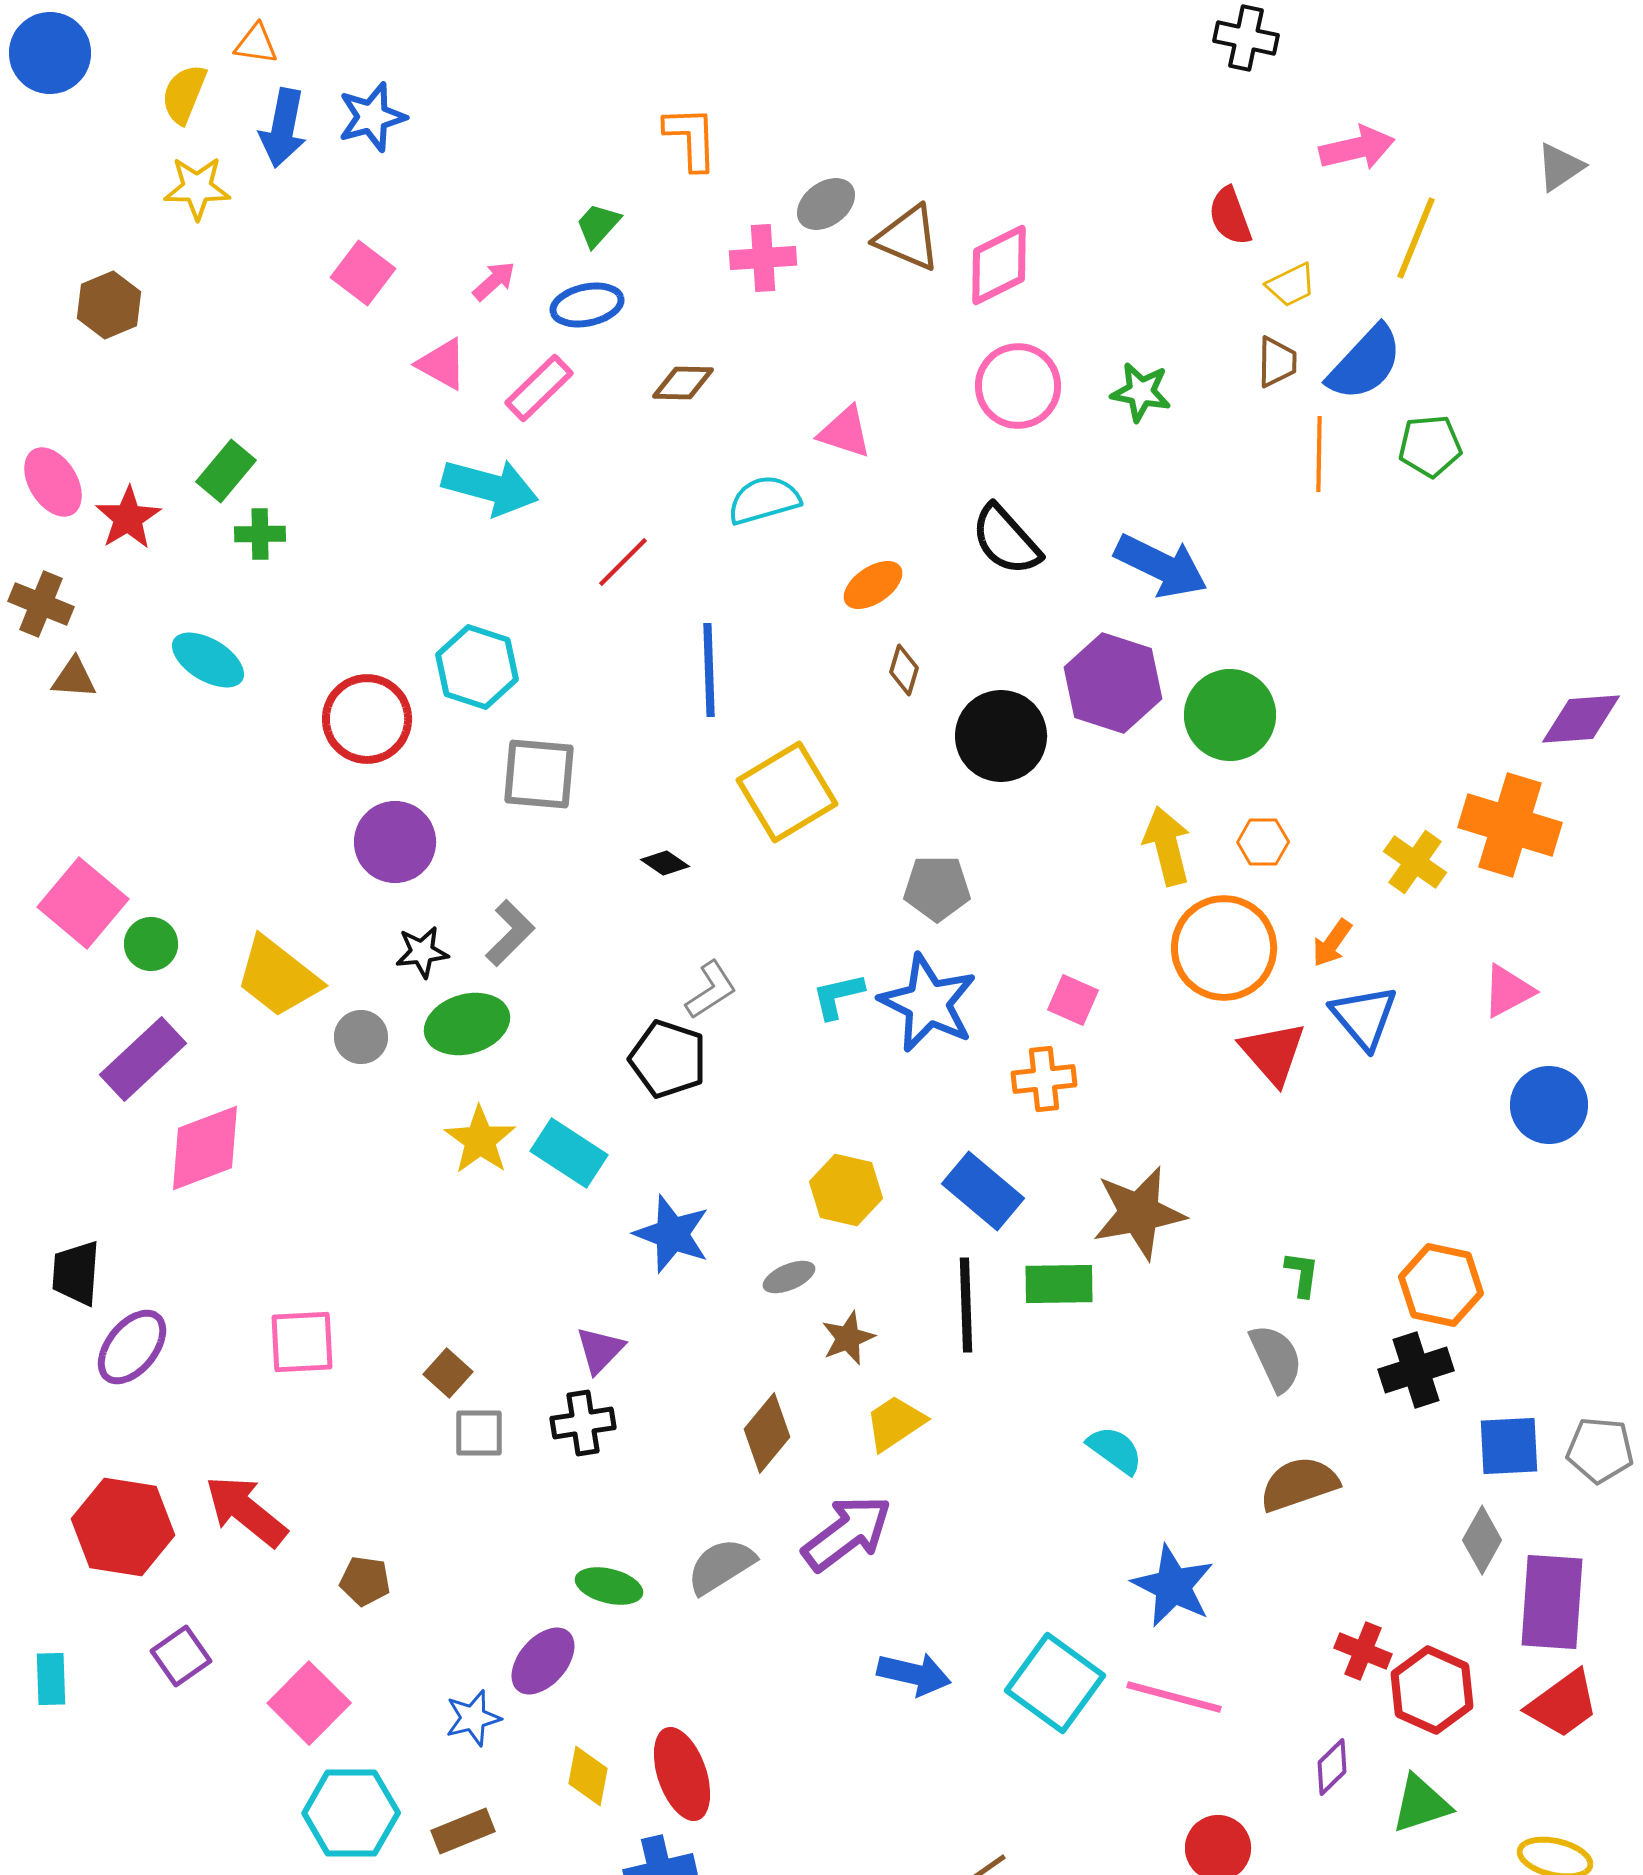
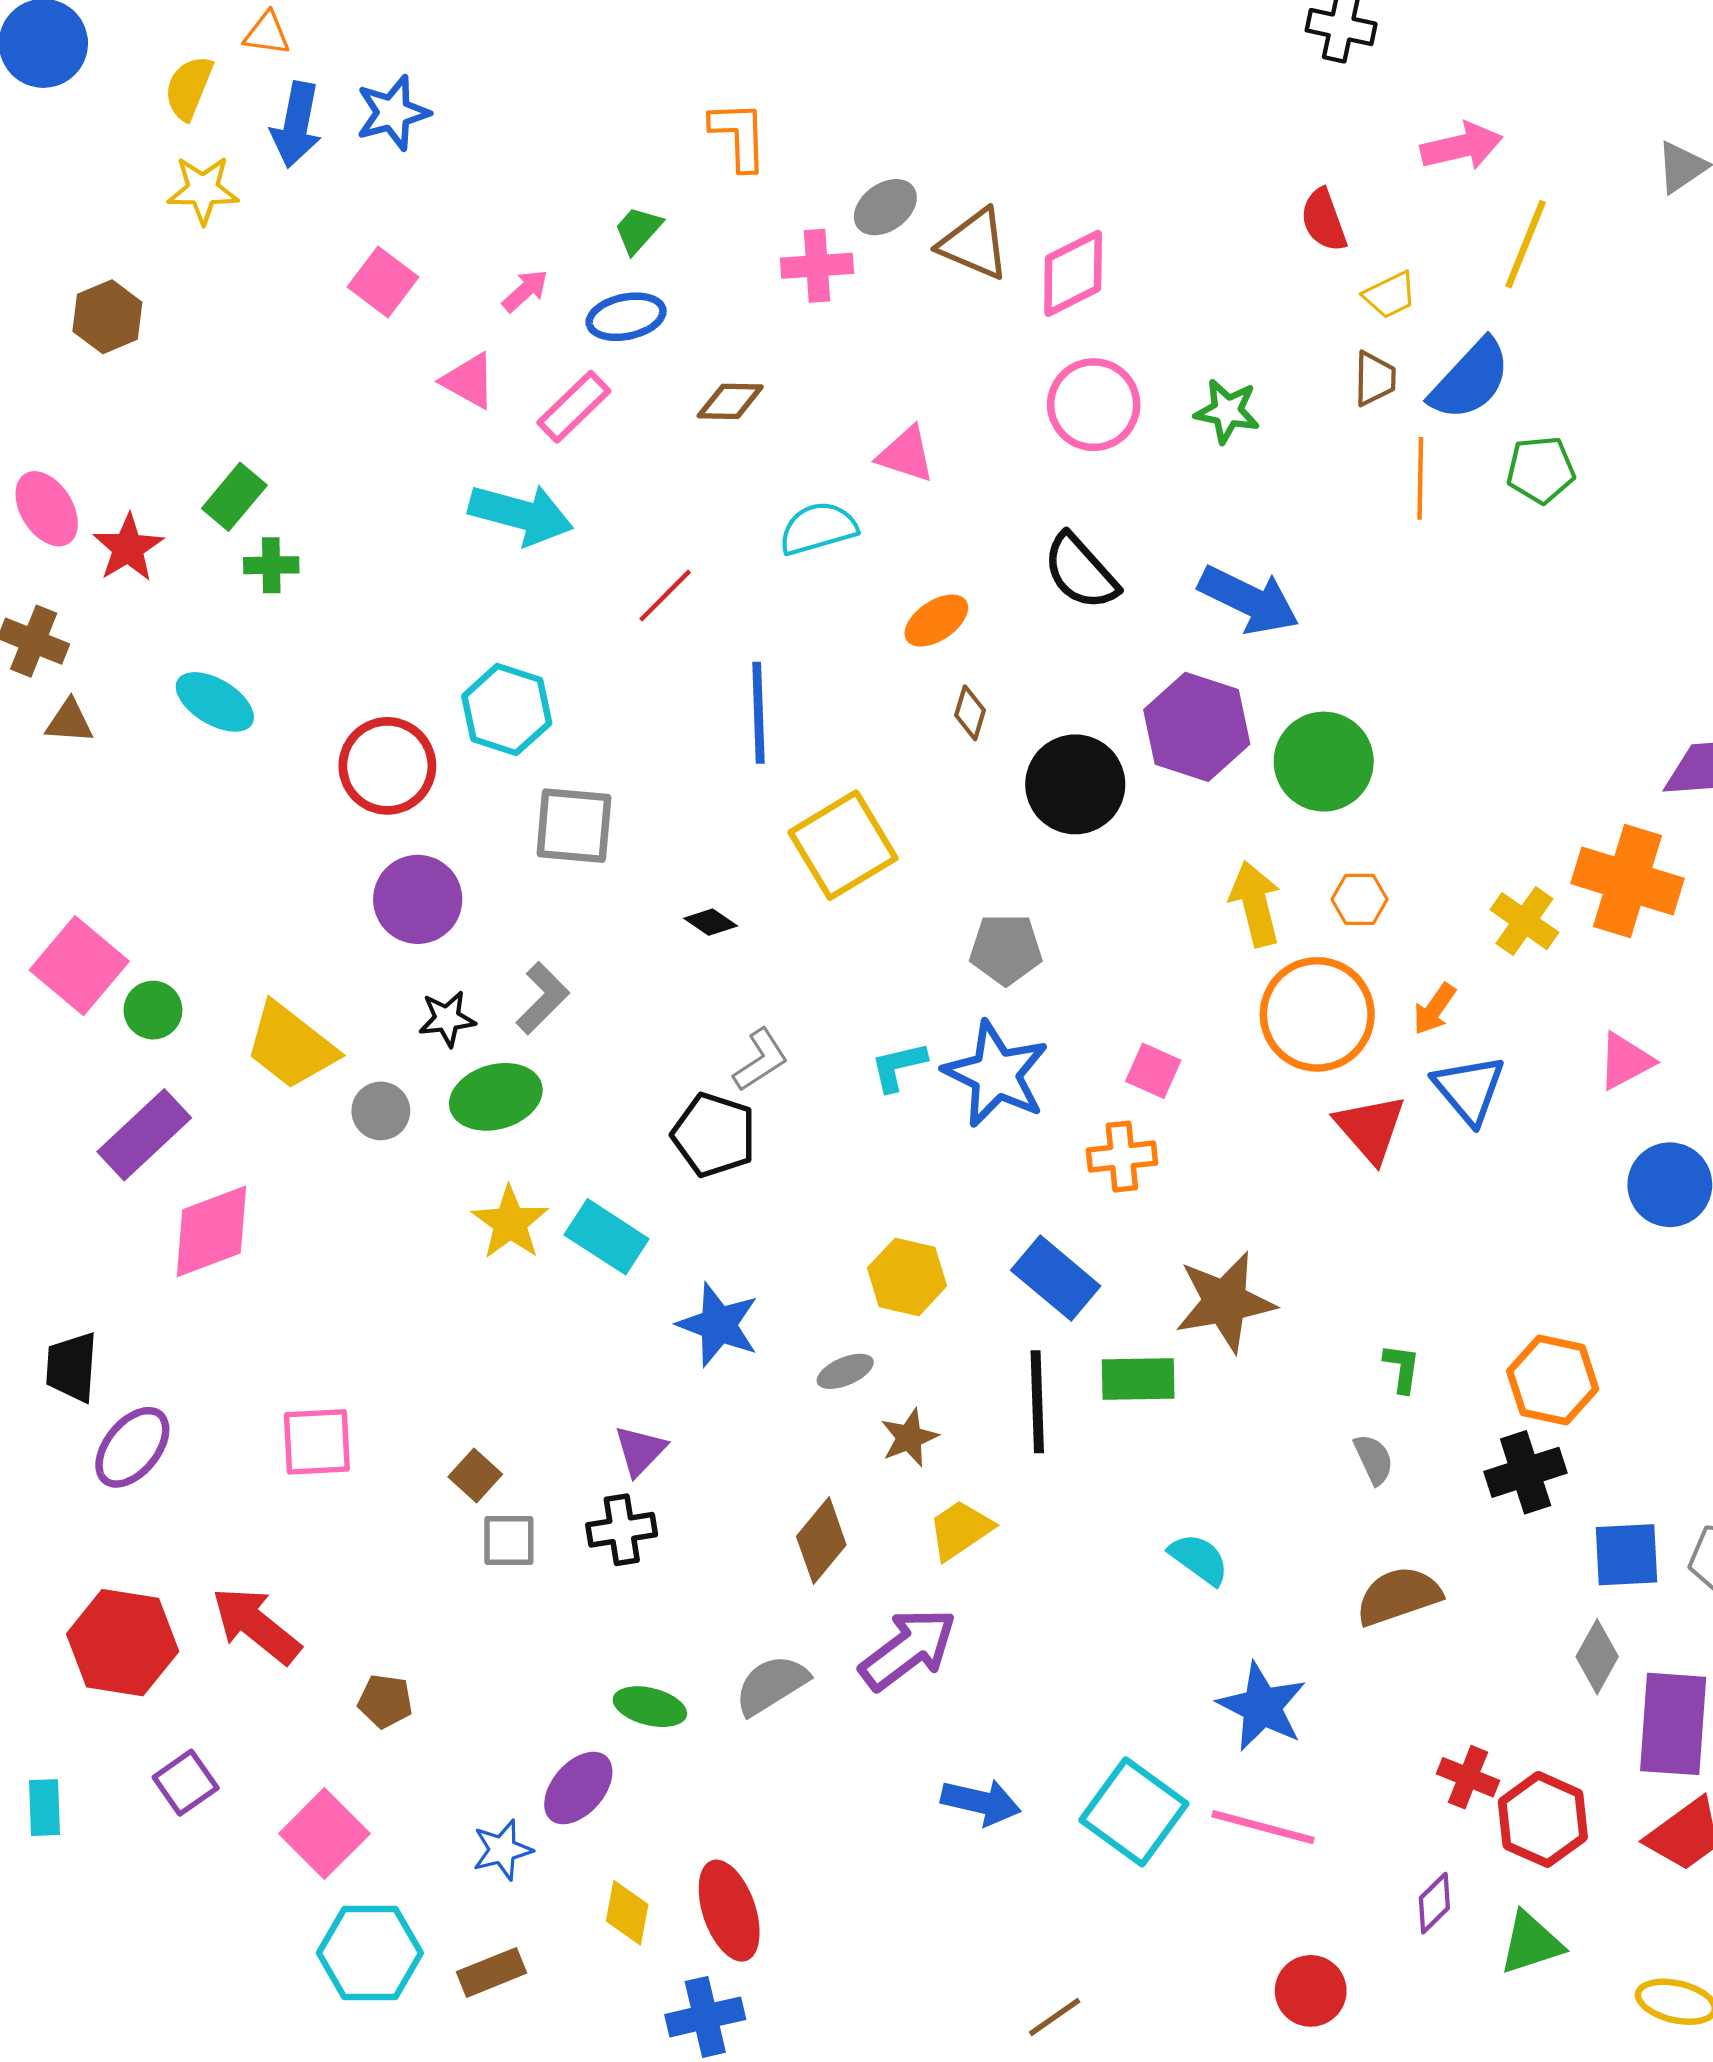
gray semicircle: (1276, 1358) -> (1374, 1459), size x0.7

